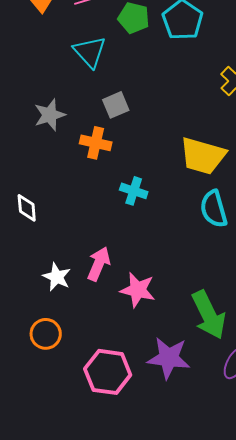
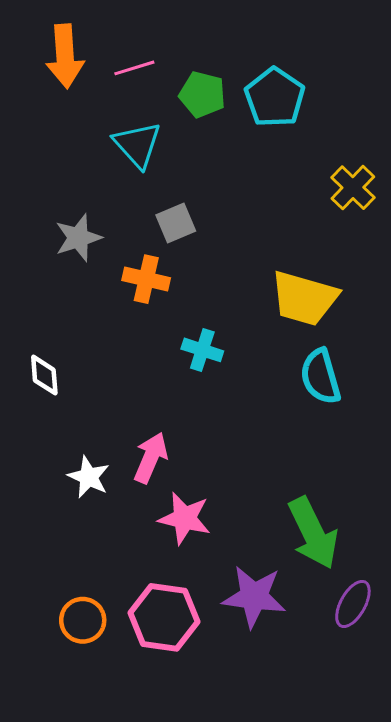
pink star: (138, 290) -> (185, 518), moved
orange circle: (46, 334) -> (83, 620), moved

